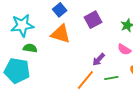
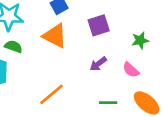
purple arrow: (99, 59) -> (98, 64), moved
orange line: (85, 80) -> (51, 94), moved

